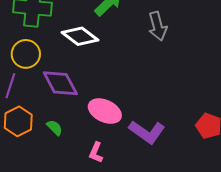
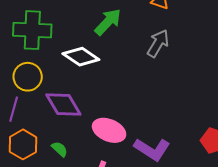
gray arrow: (158, 26) -> (158, 43), turned -132

